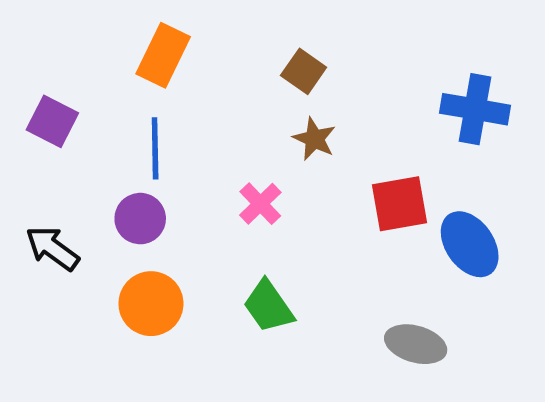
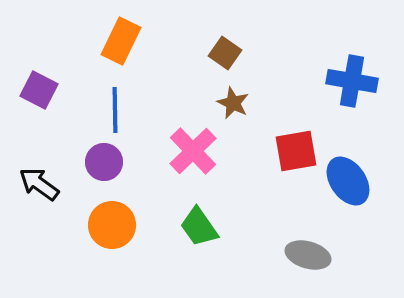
pink cross: (260, 204) -> (193, 151), size x1.5

